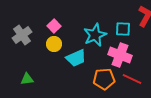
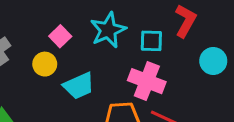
pink square: (54, 26) -> (60, 36), moved
cyan star: (95, 35) -> (108, 30), moved

